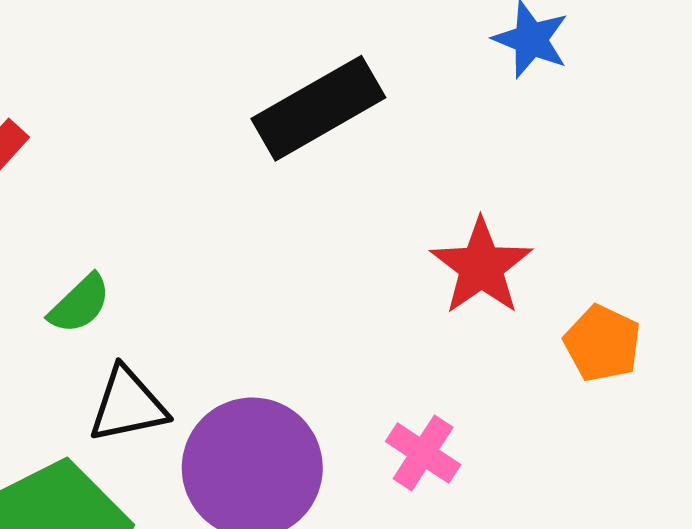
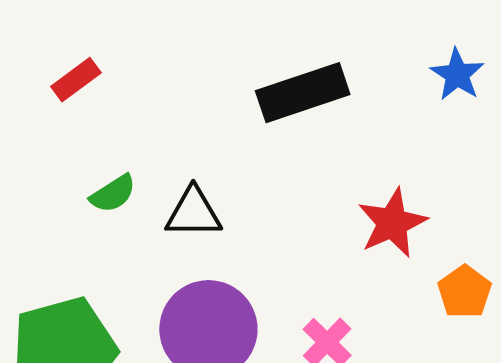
black triangle: (128, 405) -> (193, 213), moved

